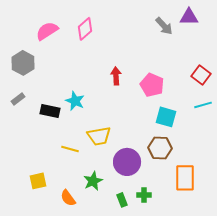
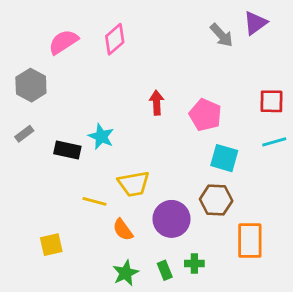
purple triangle: (189, 17) -> (255, 23), turned -36
red square: (201, 75) -> (271, 101), turned -36
green star: (93, 181) -> (126, 273), moved
orange semicircle: (68, 198) -> (123, 230), moved

